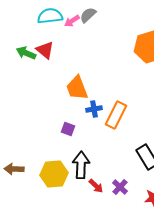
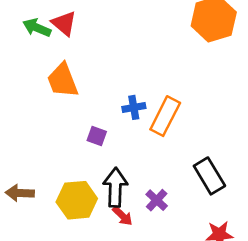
orange trapezoid: (77, 88) -> (63, 80), moved
red arrow: (96, 186) -> (122, 216), moved
purple cross: (120, 187) -> (157, 200), moved

